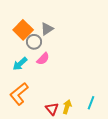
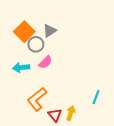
cyan arrow: (20, 64) -> (21, 68), turned 35
orange L-shape: (19, 94) -> (37, 99), moved
cyan line: (91, 103) -> (96, 97), moved

